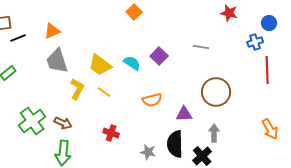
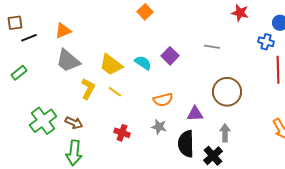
blue cross: (255, 42) -> (266, 42), turned 35
gray trapezoid: (57, 61) -> (68, 61), turned -32
gray star: (148, 152) -> (159, 127), moved

